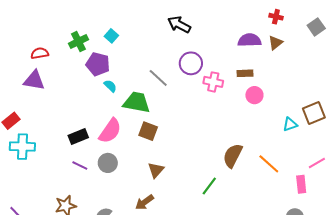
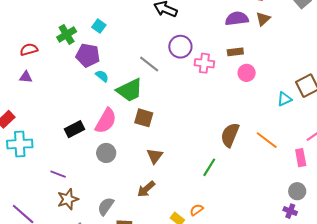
purple triangle: (34, 80) -> (26, 77), size x0.6
green trapezoid: (137, 102) -> (130, 90), turned 148
purple line: (80, 165) -> (58, 174), moved

